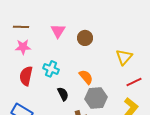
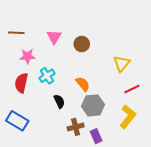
pink star: (23, 47) -> (27, 56), moved
cyan cross: (51, 69) -> (47, 76), turned 35

